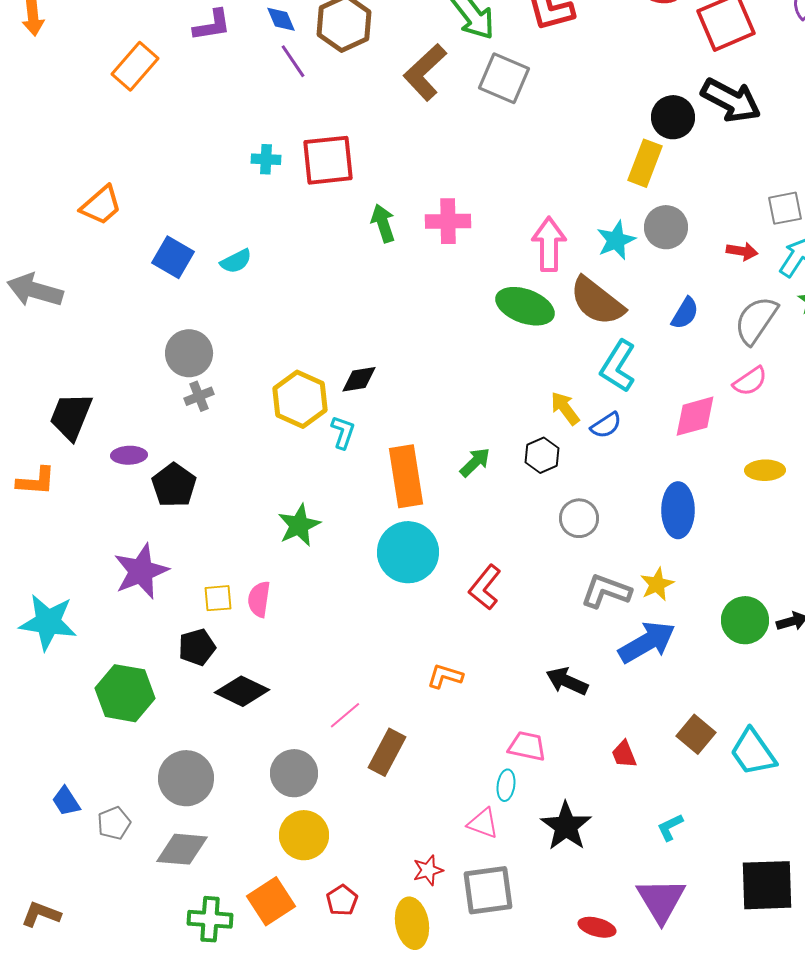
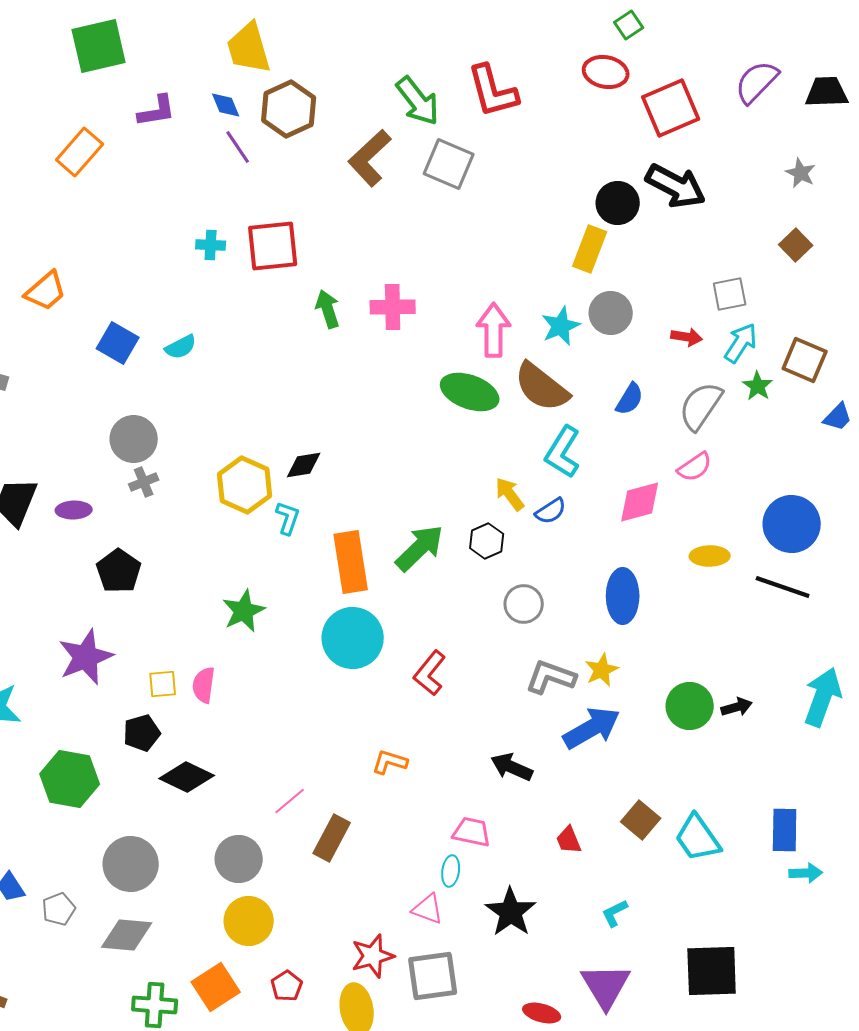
purple ellipse: (129, 455) -> (74, 510), moved
green arrow: (475, 462) -> (420, 548), size x1.6
red star: (428, 870) -> (373, 956), size x1.4

